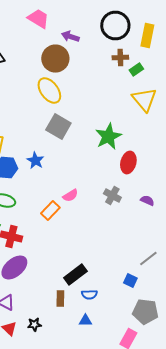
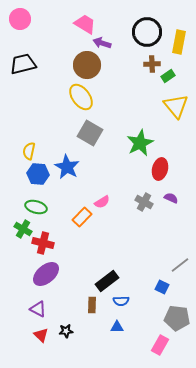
pink trapezoid: (38, 18) -> (85, 24), moved
blue star: (35, 160) -> (67, 167), size x1.4
purple semicircle: (147, 200) -> (171, 198), moved

